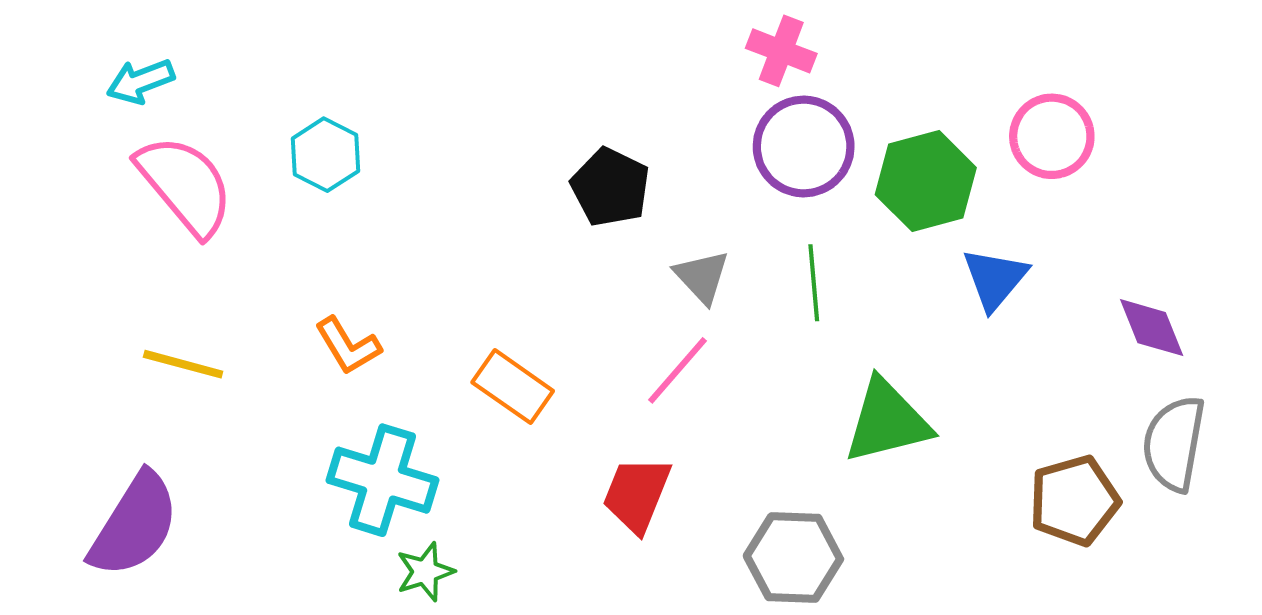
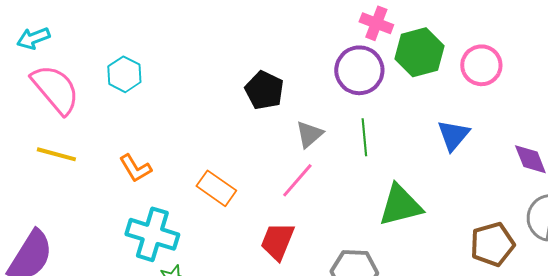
pink cross: (781, 51) -> (376, 23), moved
green hexagon: (926, 181) -> (419, 52), moved
gray triangle: (702, 277) -> (309, 134), turned 32
yellow line: (183, 364) -> (56, 154), moved

